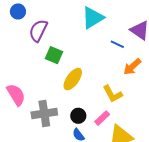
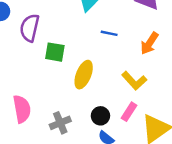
blue line: (117, 44) -> (109, 33), moved
pink semicircle: (16, 95) -> (22, 109), turned 35
gray cross: (44, 113) -> (60, 123), size x0.7

